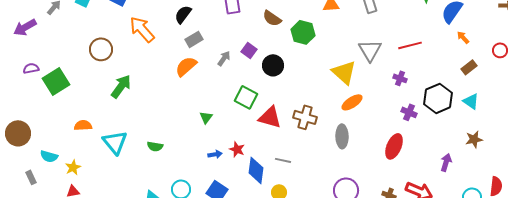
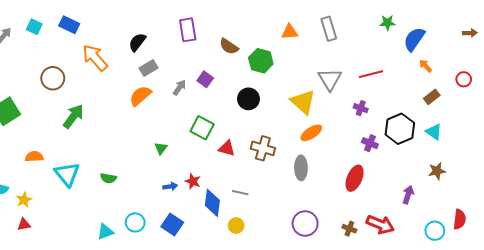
black circle: (273, 65) -> (248, 99), moved
red triangle: (270, 117) -> (227, 148), size x0.7

